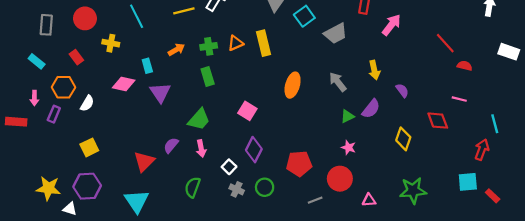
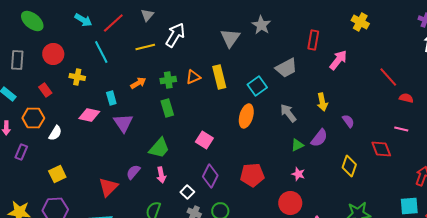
cyan square: (304, 16) -> (257, 86), moved
purple rectangle: (54, 114) -> (21, 152), moved
red pentagon: (299, 164) -> (252, 175), moved

